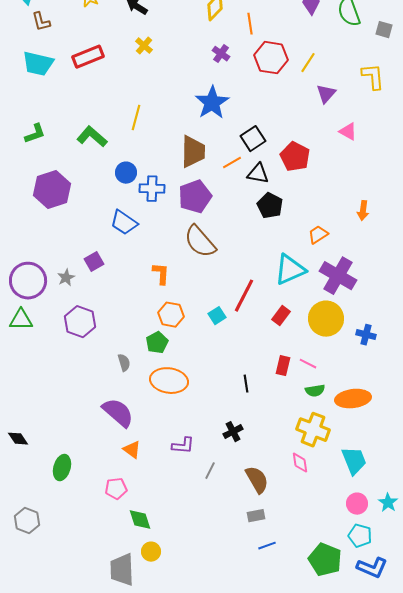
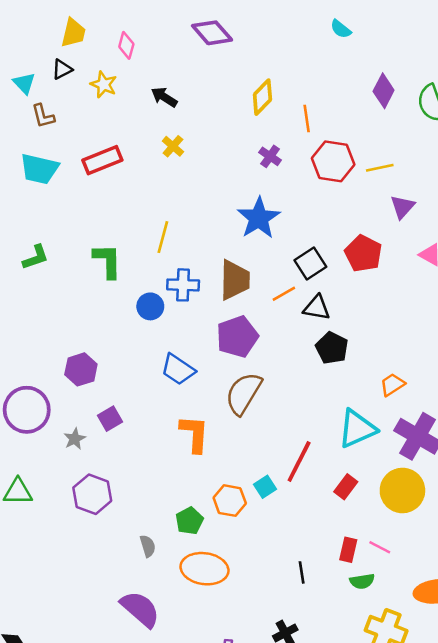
yellow line: (308, 63) -> (380, 168), turned 45
green L-shape: (92, 137) -> (107, 261), turned 48
red pentagon: (295, 157) -> (363, 253), moved
blue cross: (152, 189) -> (183, 285), moved
purple hexagon: (52, 190) -> (81, 369), moved, size x0.7
blue trapezoid: (124, 223) -> (178, 369), moved
brown semicircle: (200, 242) -> (244, 393), turned 72
orange L-shape: (161, 274) -> (194, 434), size x1.4
purple circle: (28, 281) -> (27, 410), moved
orange hexagon: (171, 315) -> (230, 501), moved
green semicircle: (315, 391) -> (362, 581), moved

